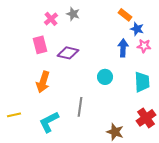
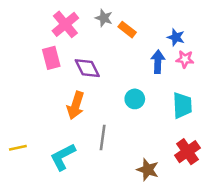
gray star: (73, 14) -> (104, 18), moved
orange rectangle: (125, 15) -> (127, 30), moved
pink cross: (51, 19) -> (65, 24), size x1.5
purple diamond: (68, 53) -> (87, 68), turned 50
orange arrow: (43, 82) -> (76, 105), moved

